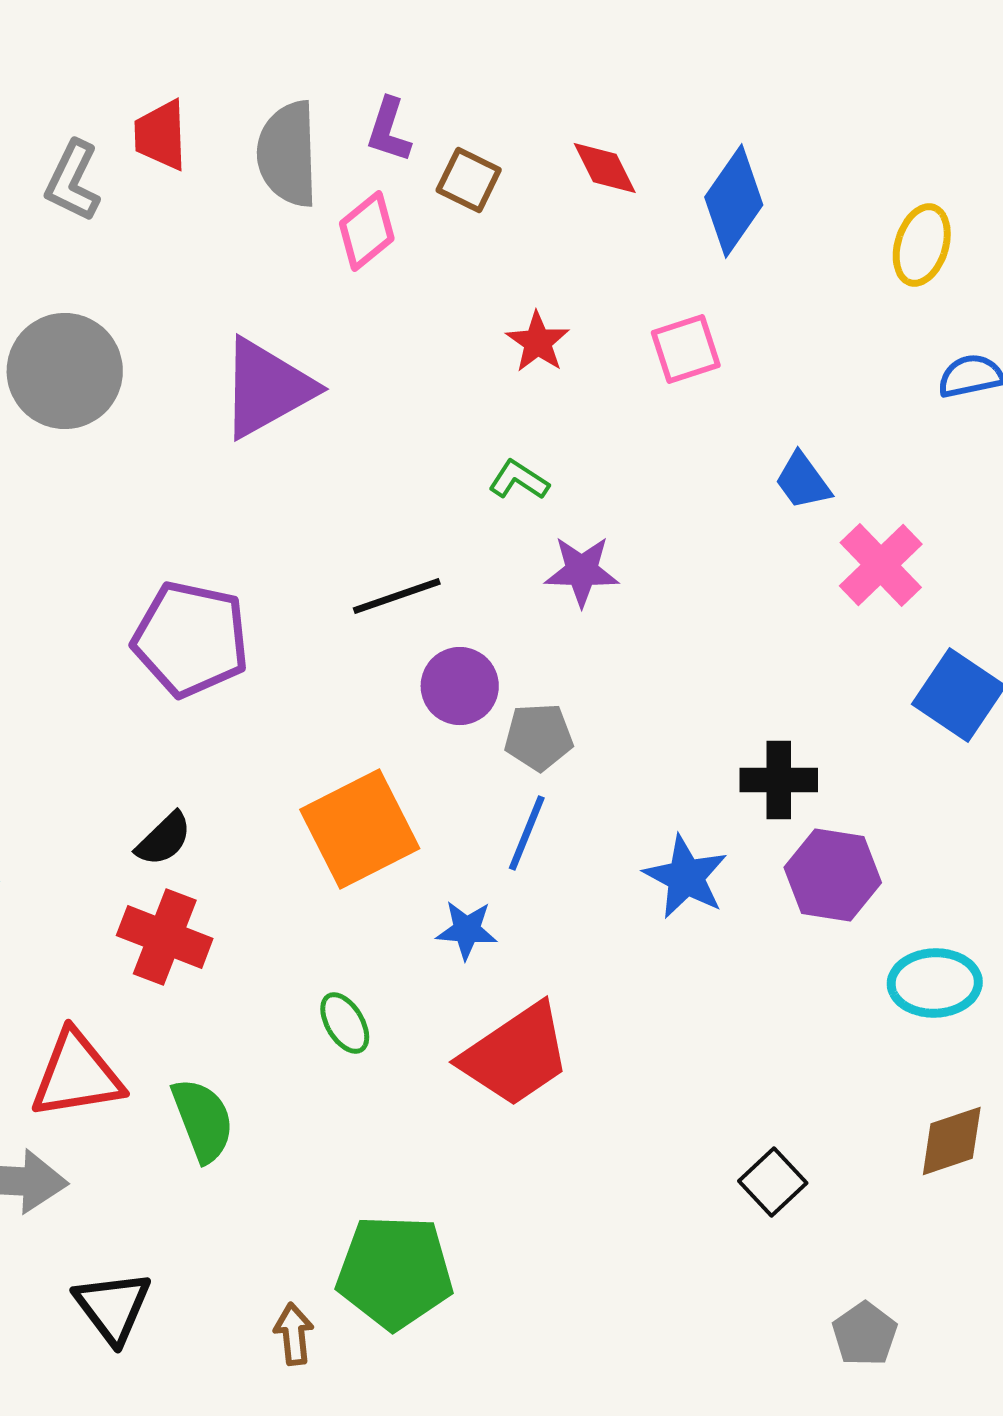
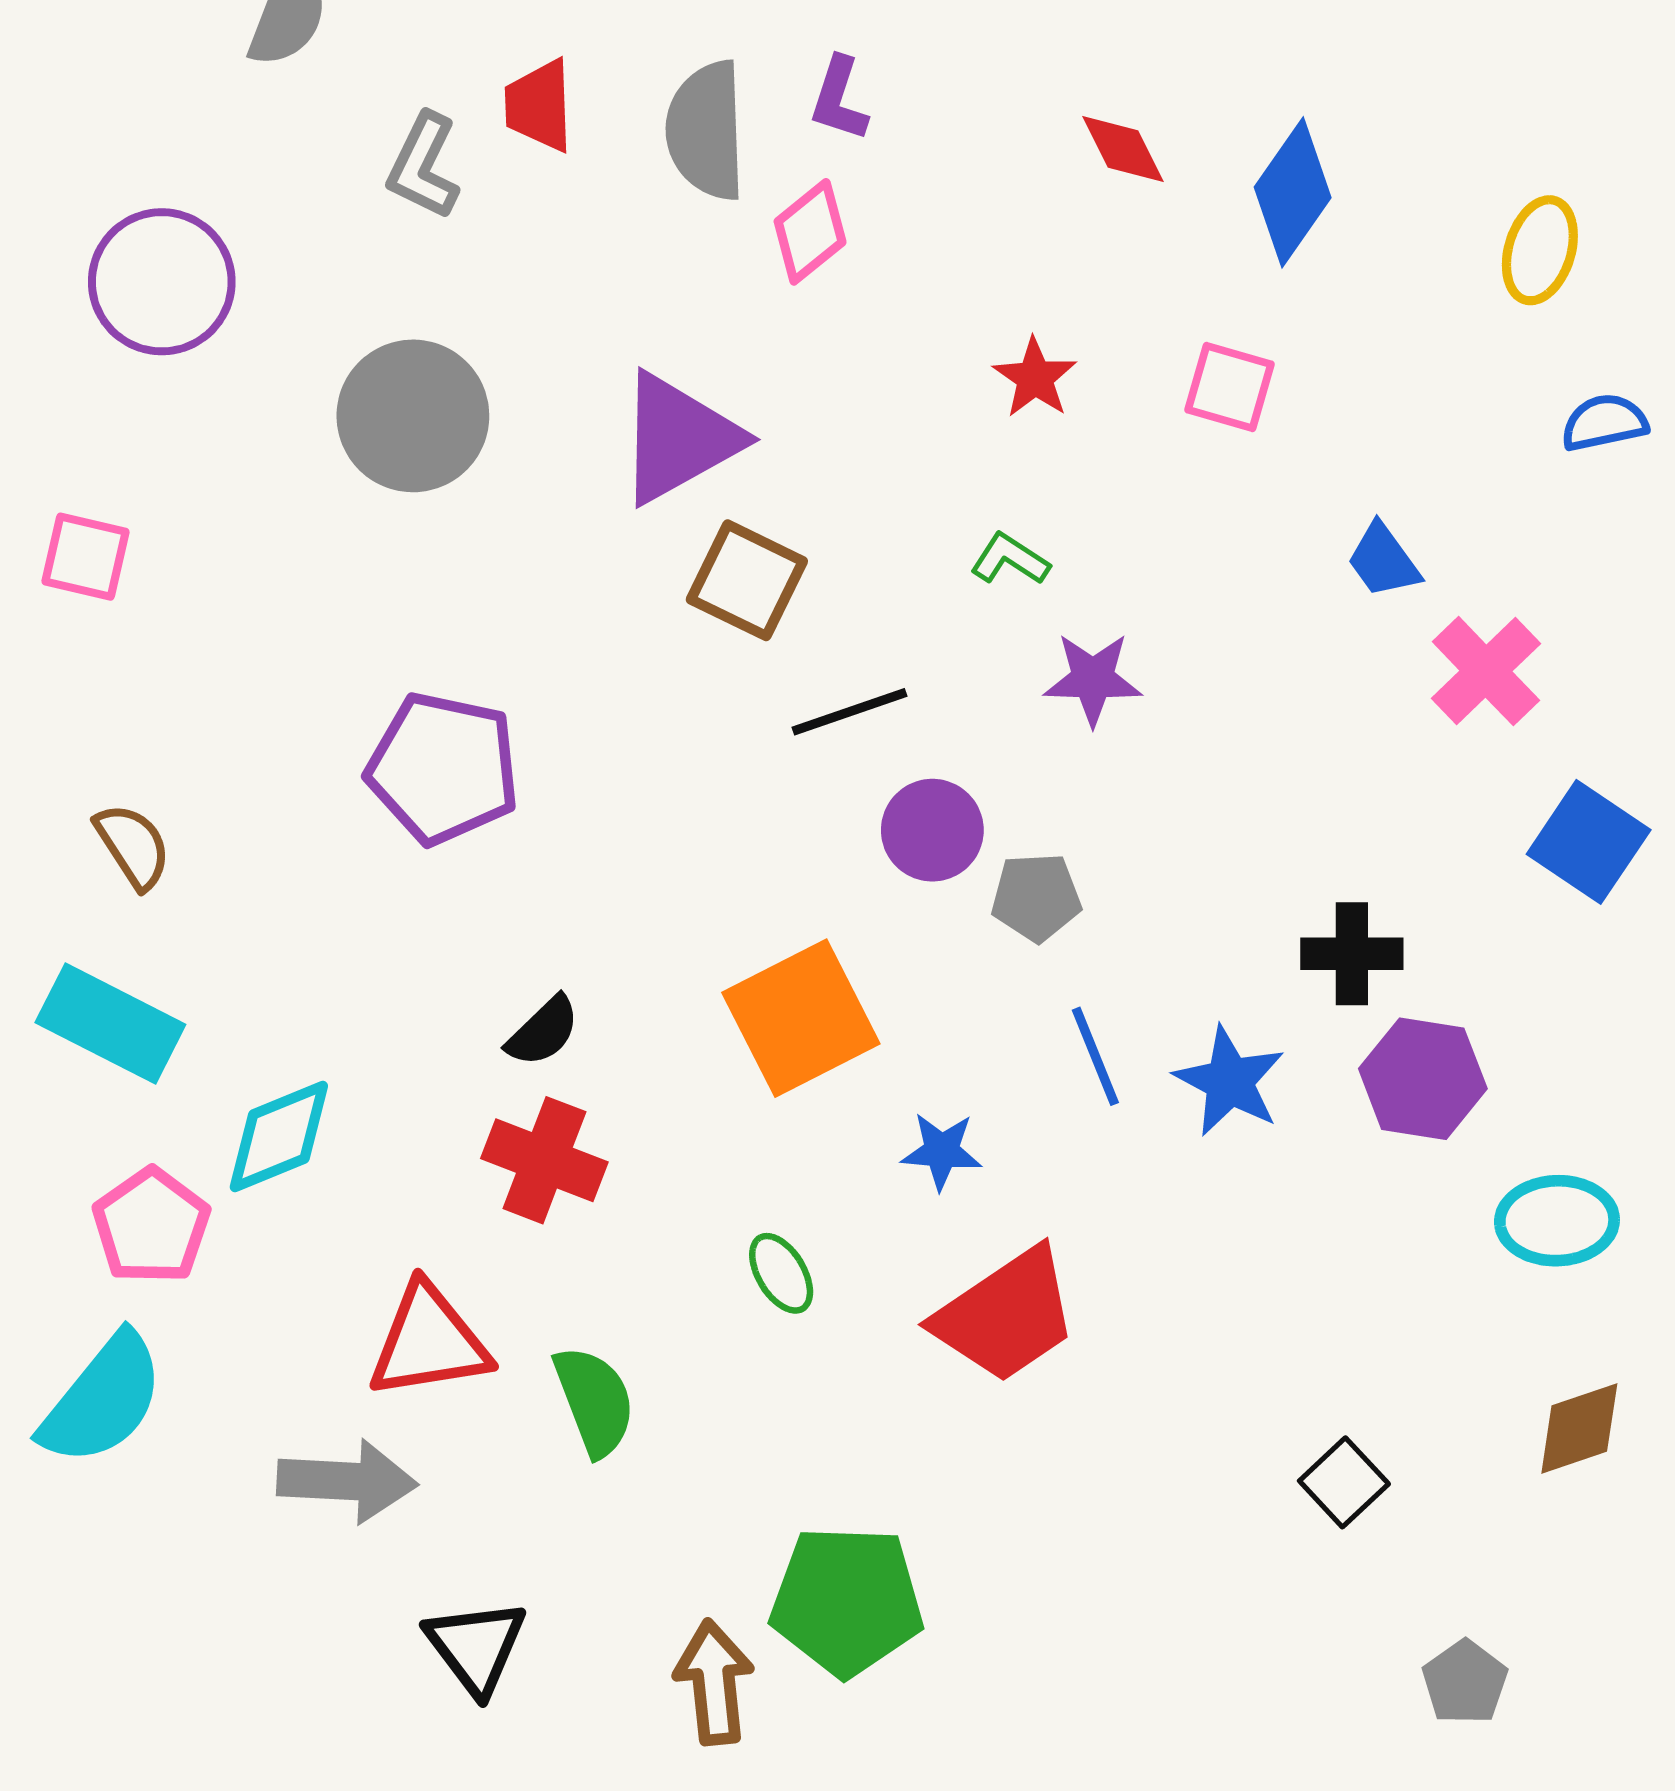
brown square: (469, 180) -> (747, 580), moved, size x1.4
pink square: (686, 349) -> (1230, 387), turned 34
purple pentagon: (191, 639) -> (443, 768), moved
blue line: (527, 833) -> (1095, 1056), moved, turned -44
brown arrow: (294, 1334) -> (714, 1682), size x1.5

